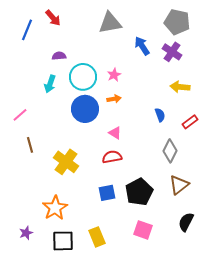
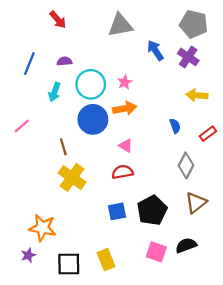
blue line: (27, 30) -> (29, 64), moved
orange arrow: (114, 99) -> (125, 108), size x1.5
brown line: (30, 145) -> (63, 147), moved
orange star: (55, 208) -> (42, 228), moved, turned -30
black semicircle: (186, 222) -> (186, 245), moved, turned 42

